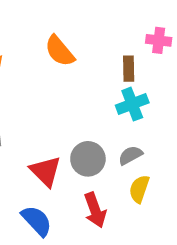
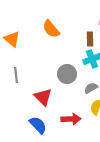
gray circle: (88, 159) -> (67, 74), moved
red arrow: (95, 210) -> (71, 119), turned -72

